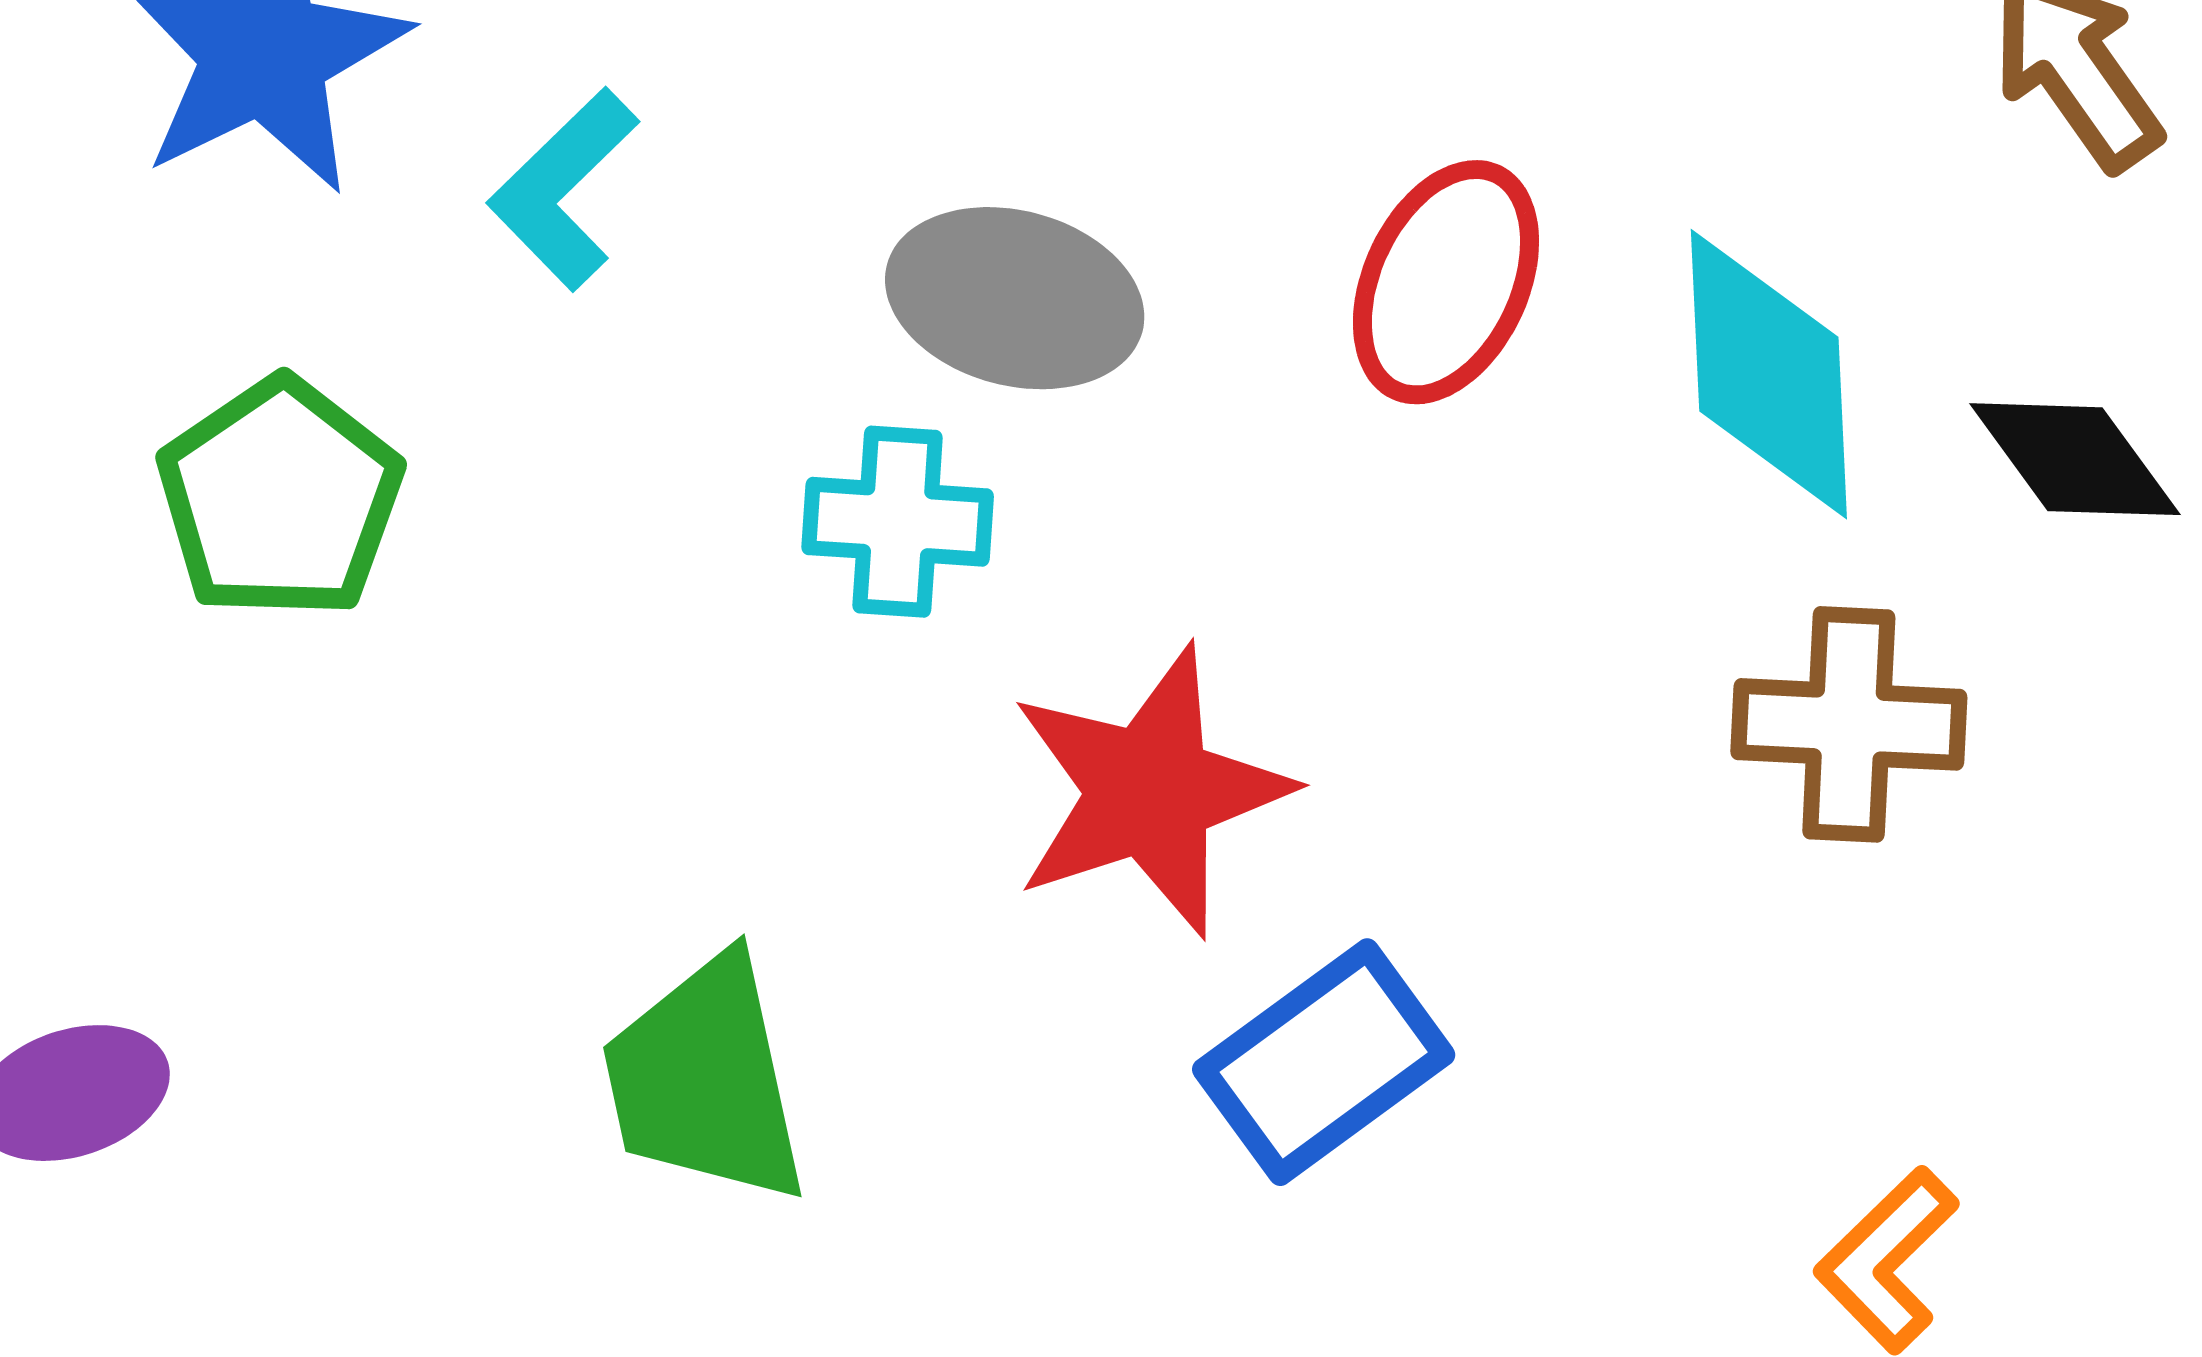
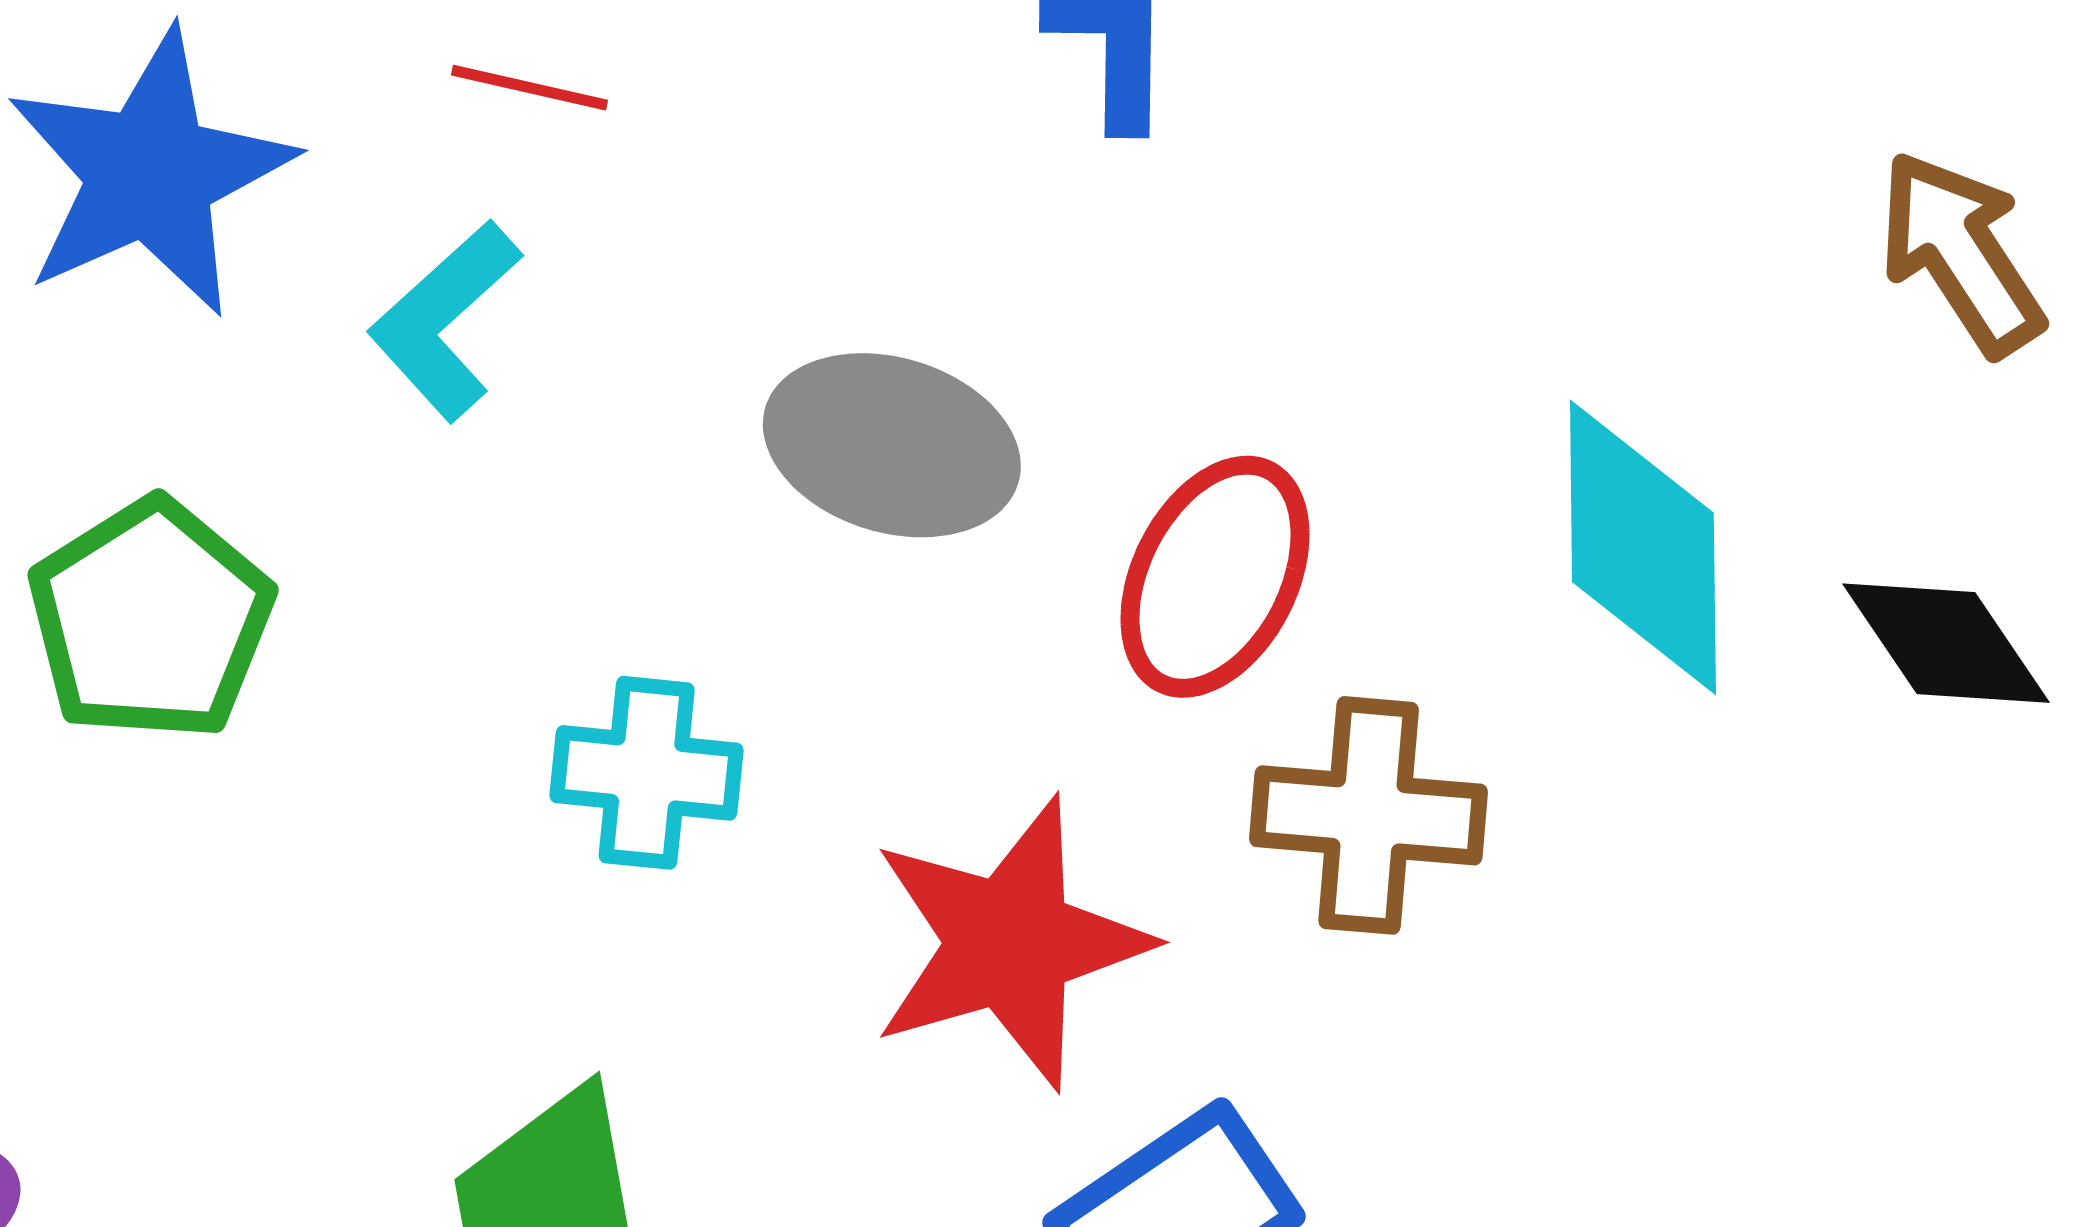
red ellipse: (1446, 282) -> (1215, 577), moved
cyan cross: (898, 522) -> (647, 773), moved
brown cross: (1849, 724) -> (1369, 815), moved

